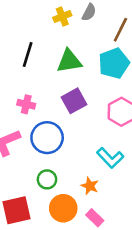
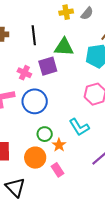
black line: (28, 54) -> (34, 35), turned -36
purple square: (74, 101) -> (48, 66), moved
green circle: (47, 179) -> (45, 134), moved

